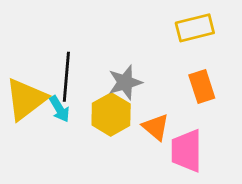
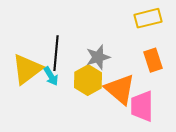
orange triangle: (156, 127) -> (120, 89), size x1.6

